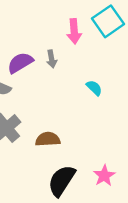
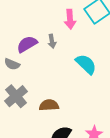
cyan semicircle: (94, 88) -> (86, 64), size x1.6

